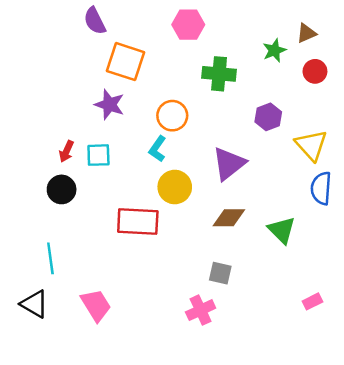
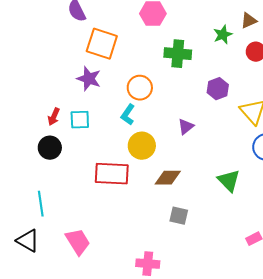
purple triangle: (229, 164) -> (186, 127), size x0.6
brown diamond: (229, 218) -> (168, 178), moved
pink cross: (201, 310) -> (148, 264), moved, turned 30

